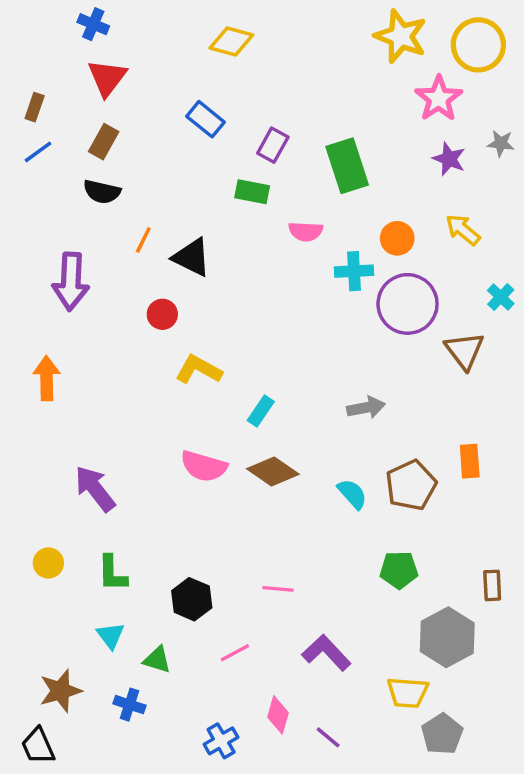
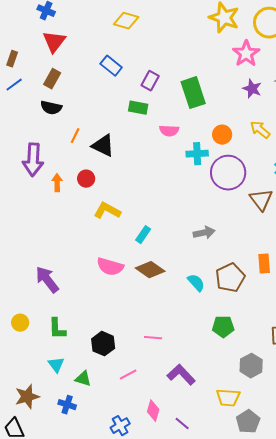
orange arrow: (47, 378) -> (57, 183), moved, size x0.7
gray hexagon: (447, 637) -> (251, 366), size x0.7

